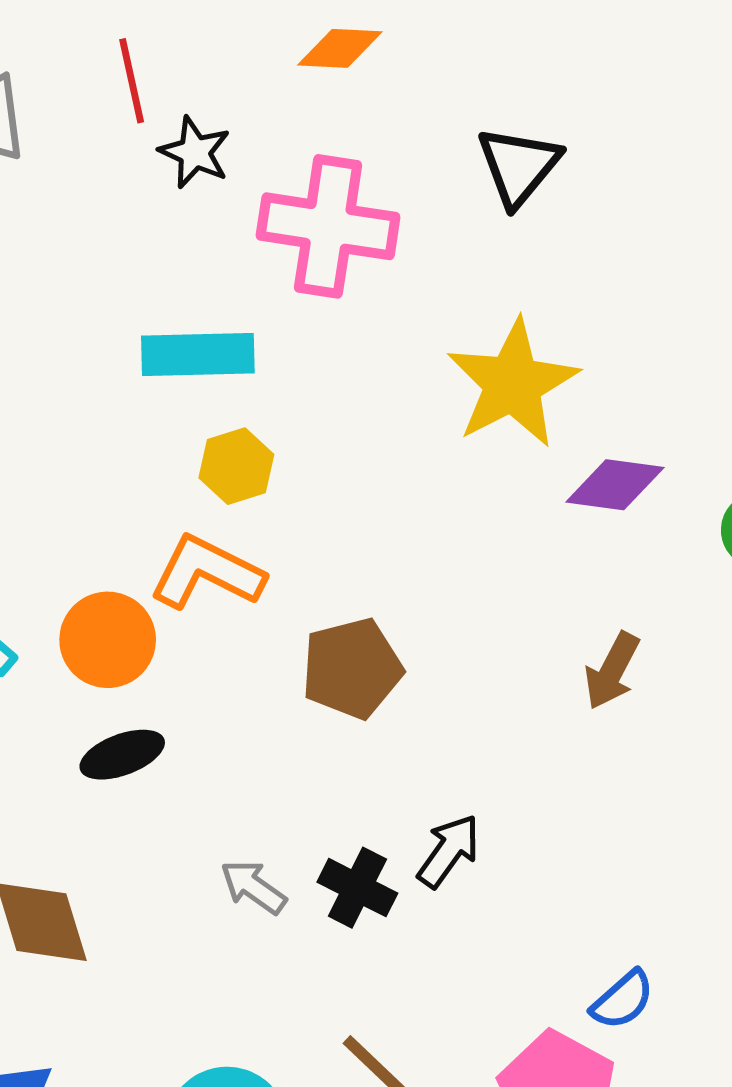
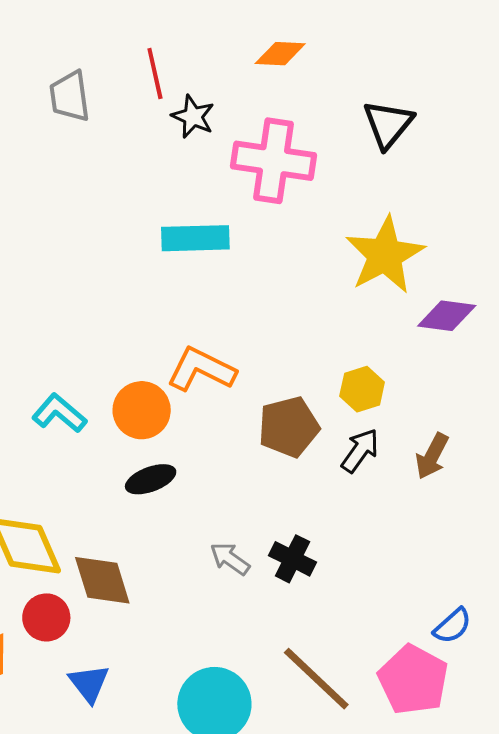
yellow hexagon: (236, 466) -> (362, 389), moved
brown arrow: (612, 671) -> (432, 456), moved
black arrow: (449, 851) -> (360, 451), moved

